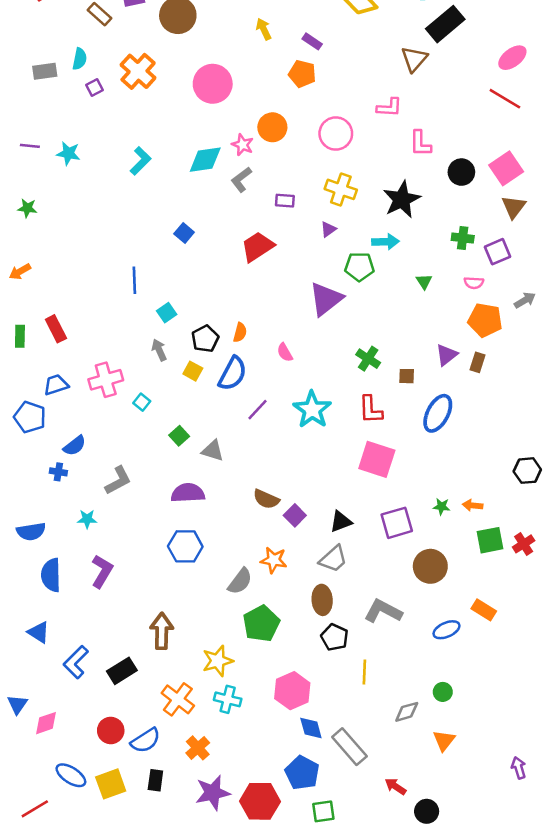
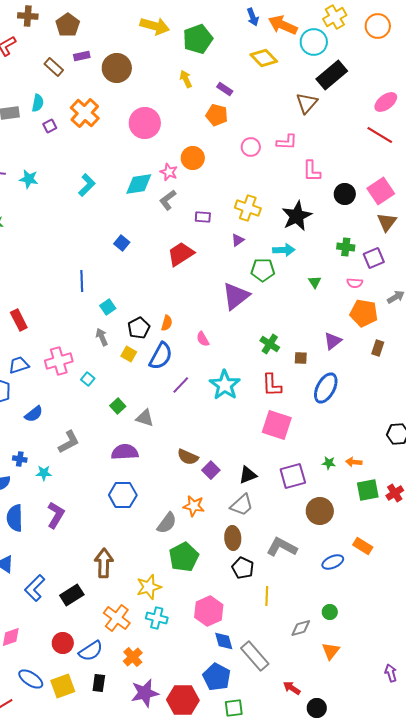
pink circle: (336, 134) -> (251, 147), moved, size x0.7
brown rectangle: (478, 362) -> (378, 348), moved
blue cross: (58, 472) -> (20, 459), moved

